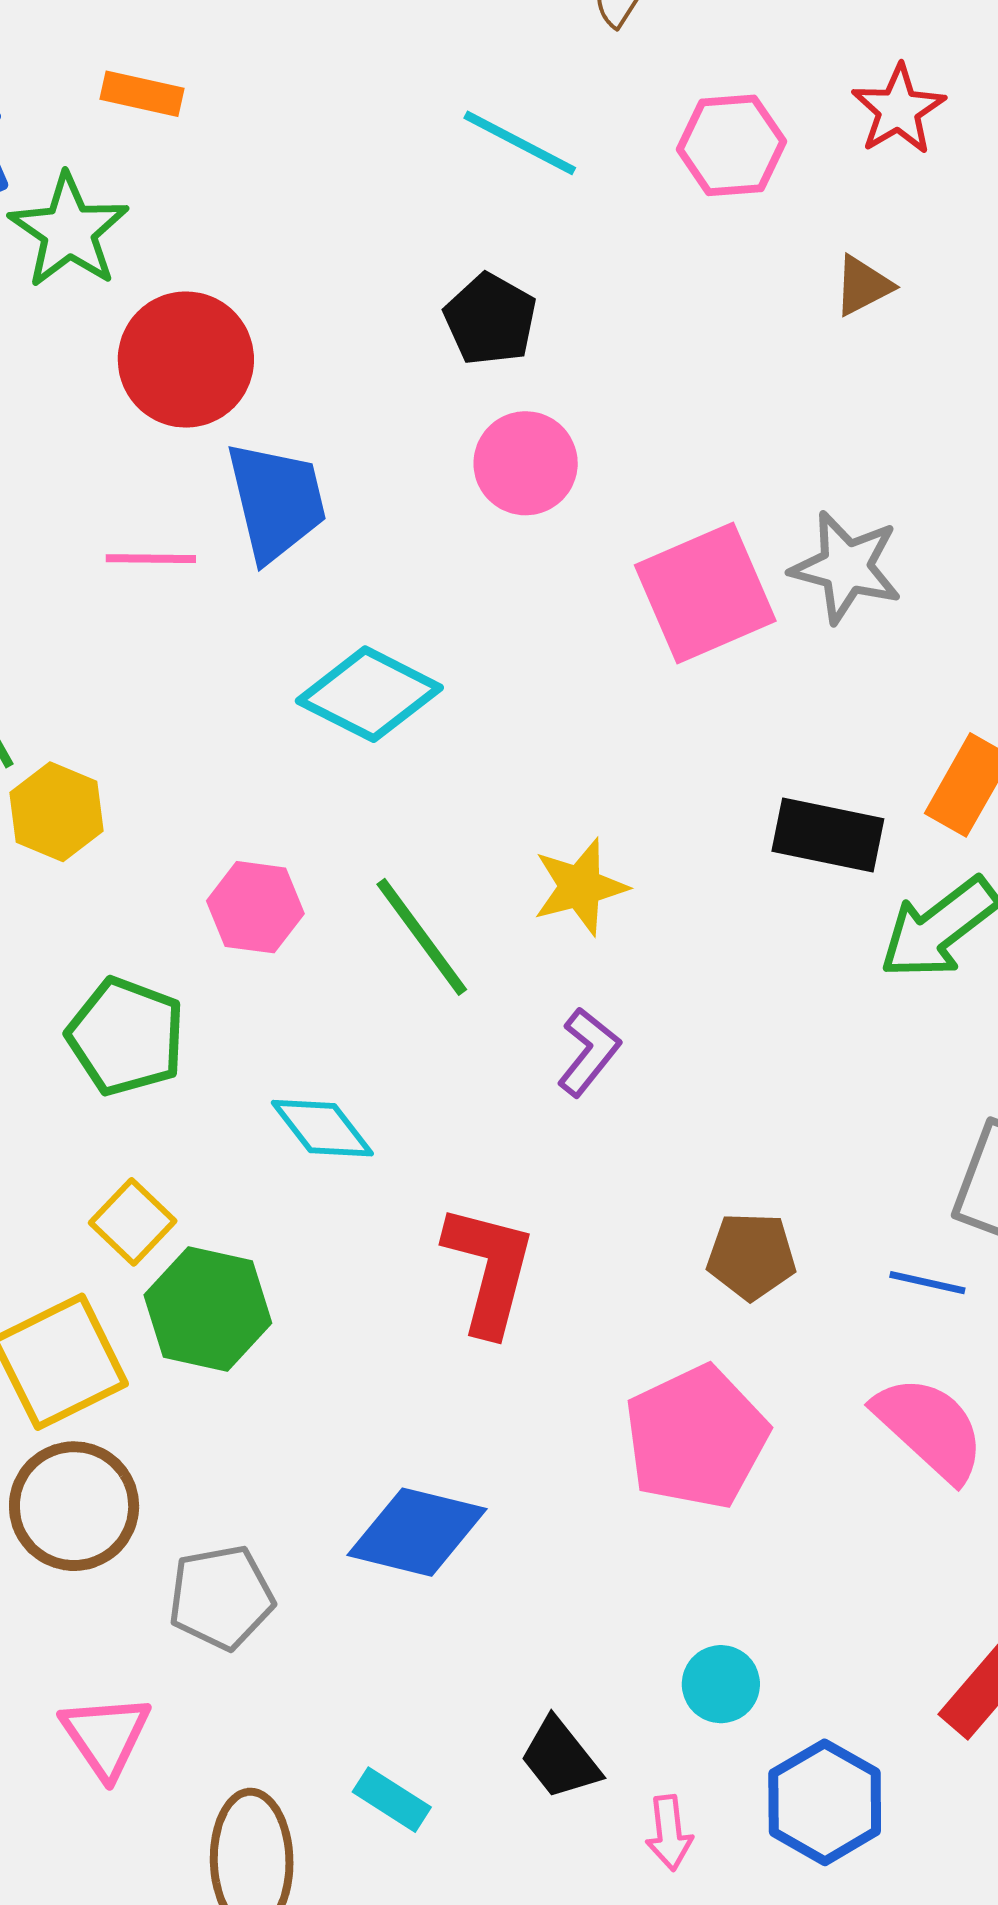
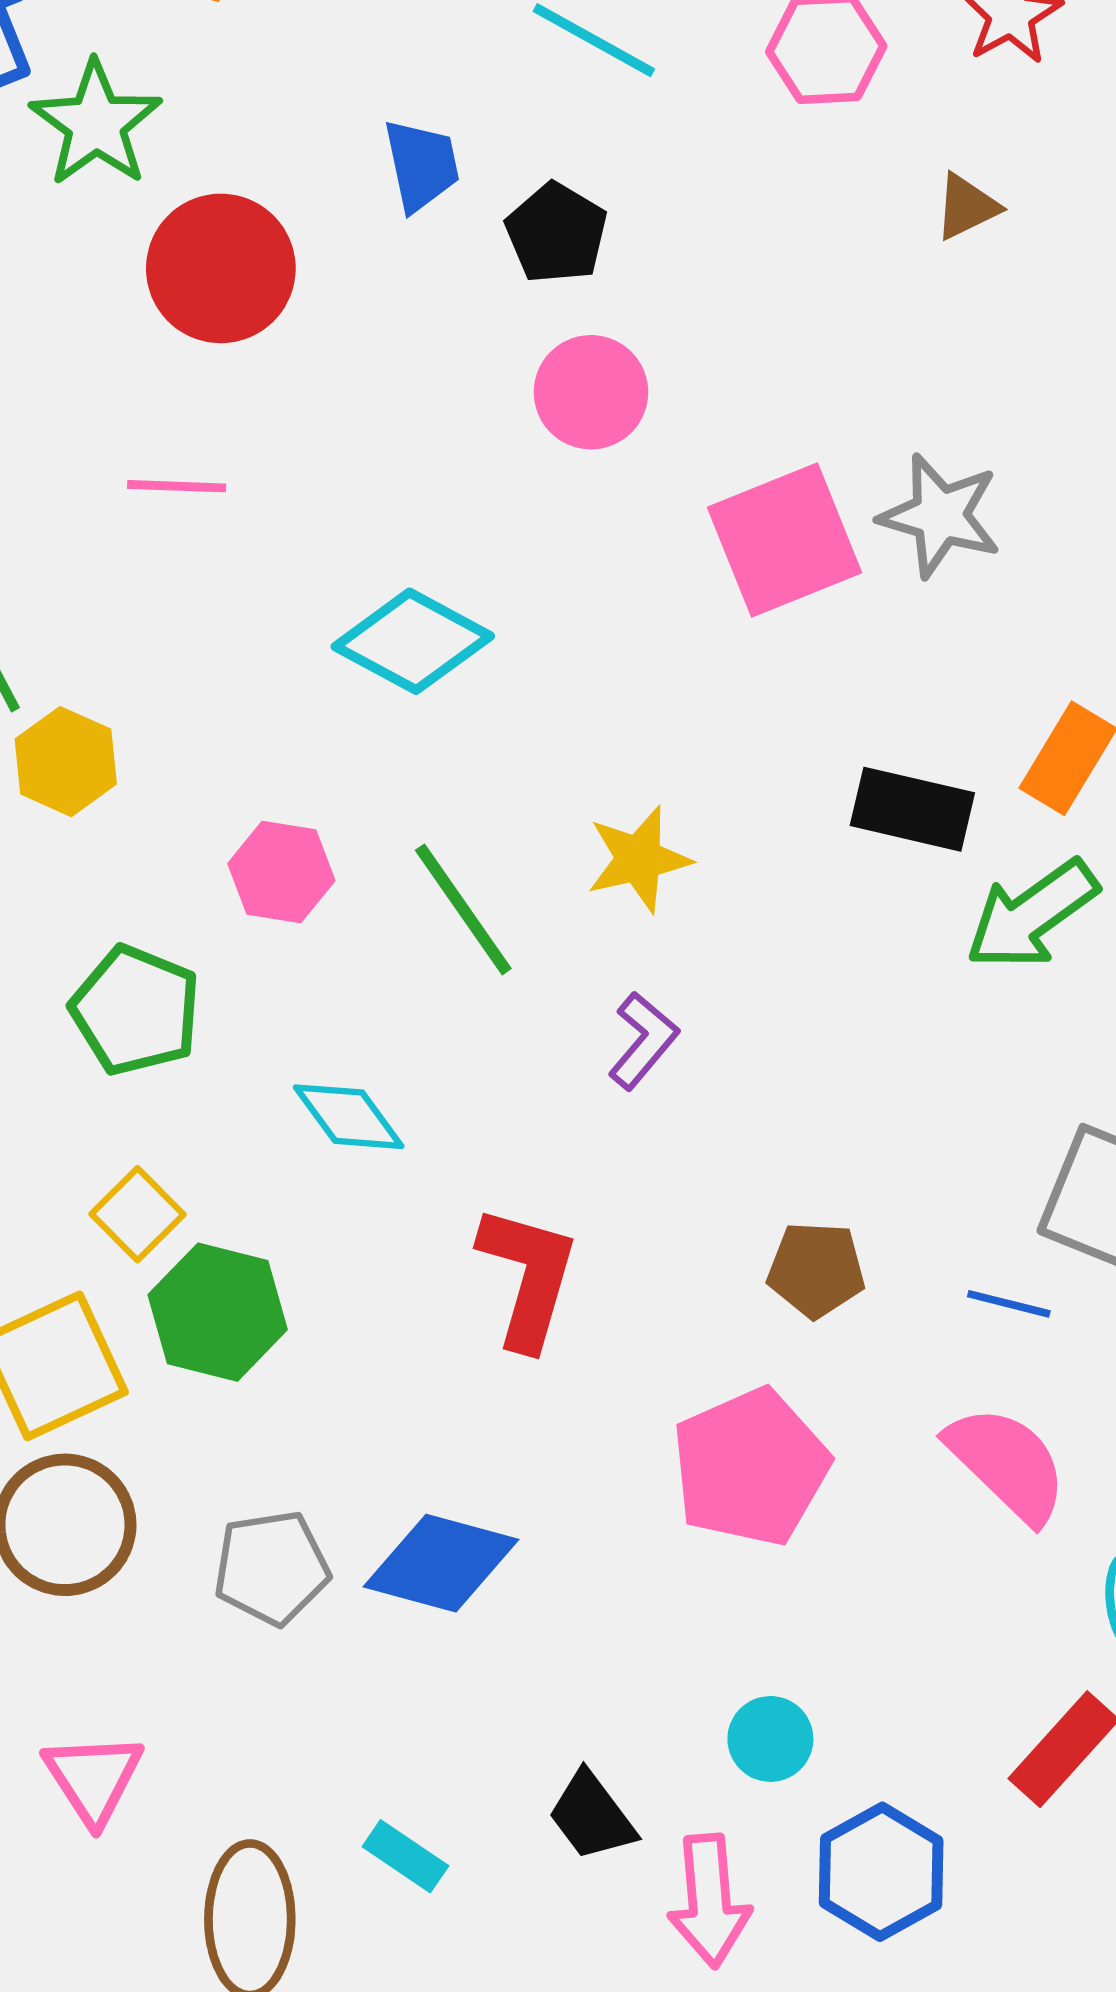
blue trapezoid: (276, 501) -> (422, 165), moved, size x0.7
gray pentagon: (221, 1597) -> (272, 1568), moved
pink arrow: (669, 1833) -> (709, 1901), size x1.6

